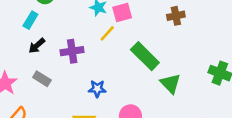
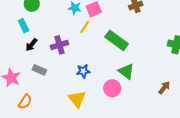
cyan rectangle: (30, 20) -> (24, 26), turned -48
green triangle: (170, 83) -> (126, 71), moved

